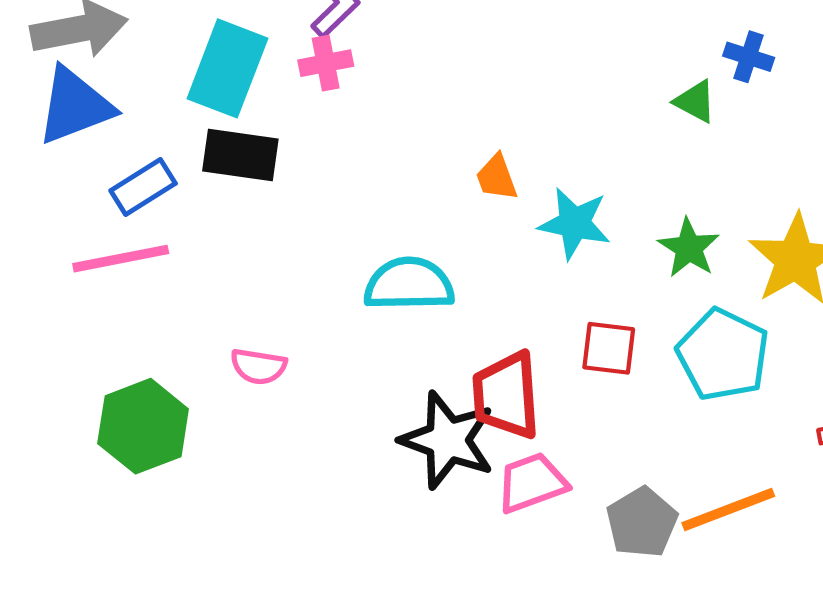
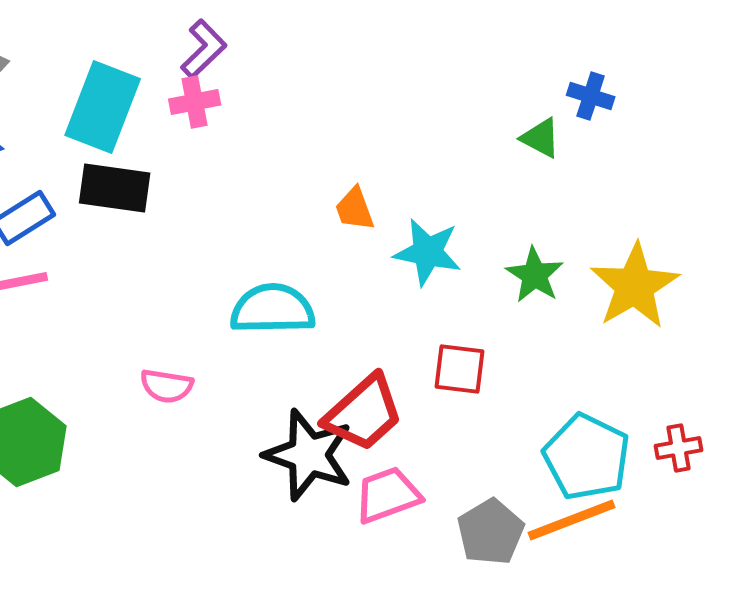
cyan pentagon: (723, 355) -> (587, 457), moved
pink semicircle: (258, 366) -> (167, 386), moved
red trapezoid: (506, 395) -> (364, 413), turned -128

